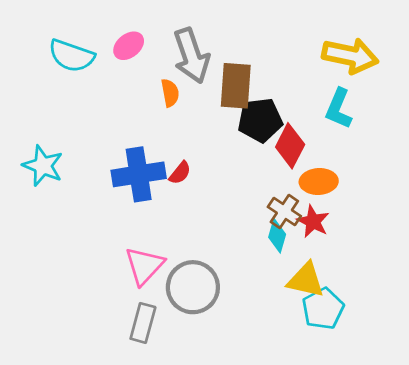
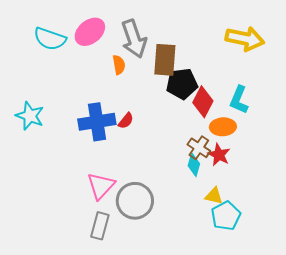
pink ellipse: (129, 46) -> (90, 32), size x1.4
cyan L-shape: (339, 109) -> (239, 100), moved
yellow triangle: (306, 280) -> (214, 196), size x0.7

